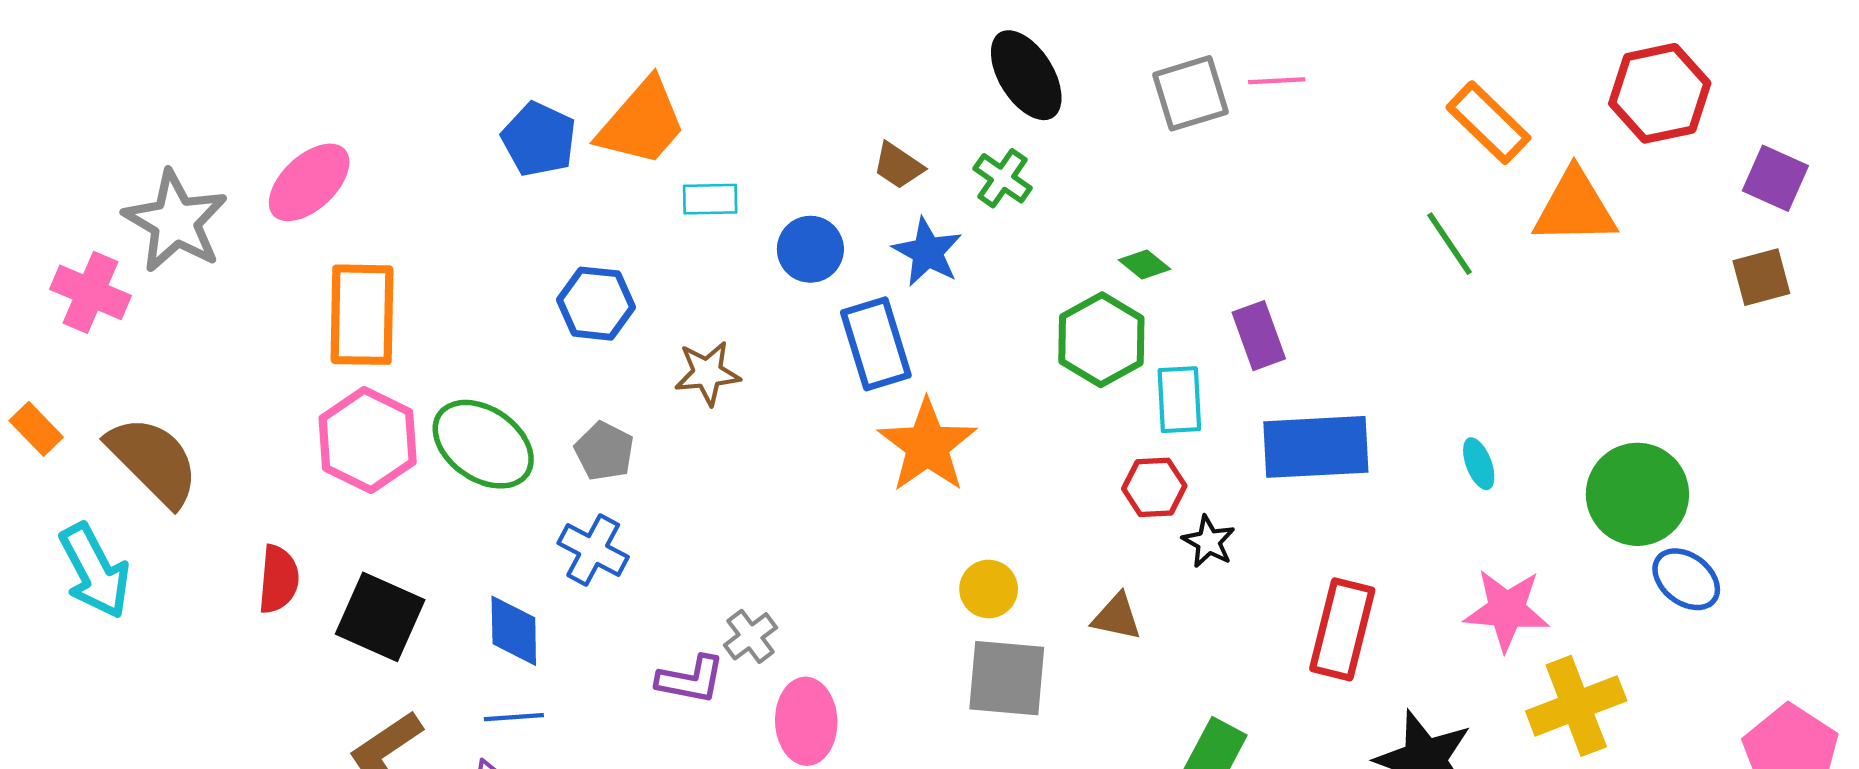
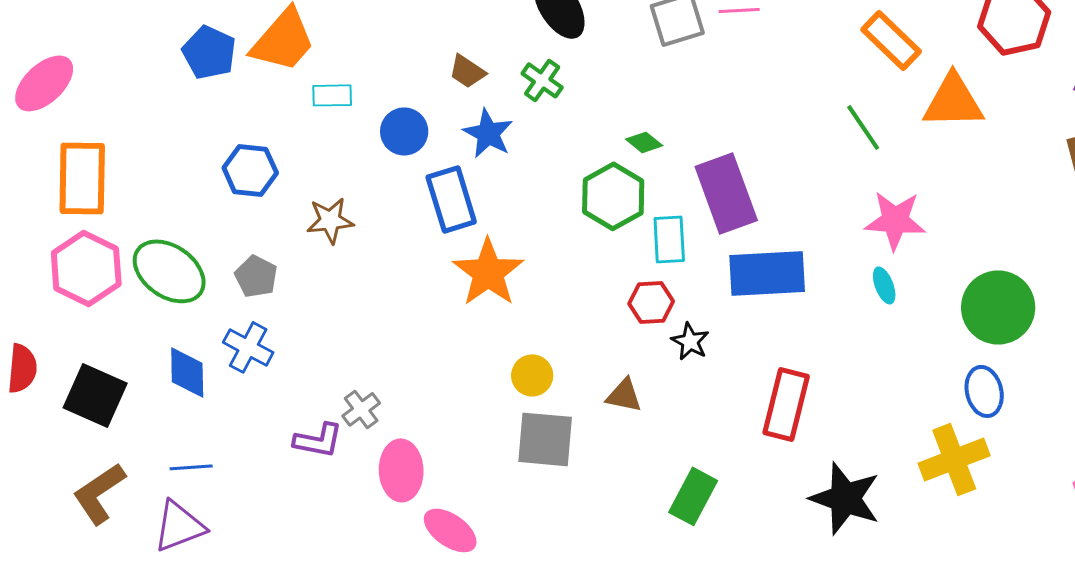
purple rectangle: (1259, 336) -> (726, 193), size x1.6
blue ellipse: (1686, 579) -> (984, 391), moved, turned 39
pink star: (1507, 610) -> (895, 220), moved
blue diamond: (514, 631) -> (187, 372), moved

